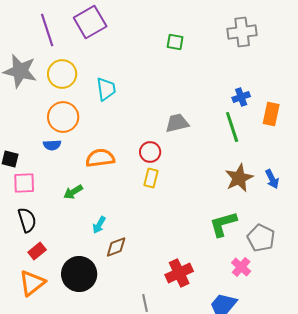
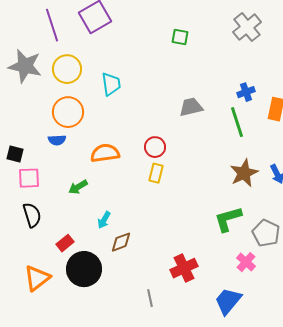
gray cross: (242, 32) -> (247, 27), turned -32
gray trapezoid: (177, 123) -> (191, 107), moved
red rectangle: (37, 251) -> (65, 243), moved

